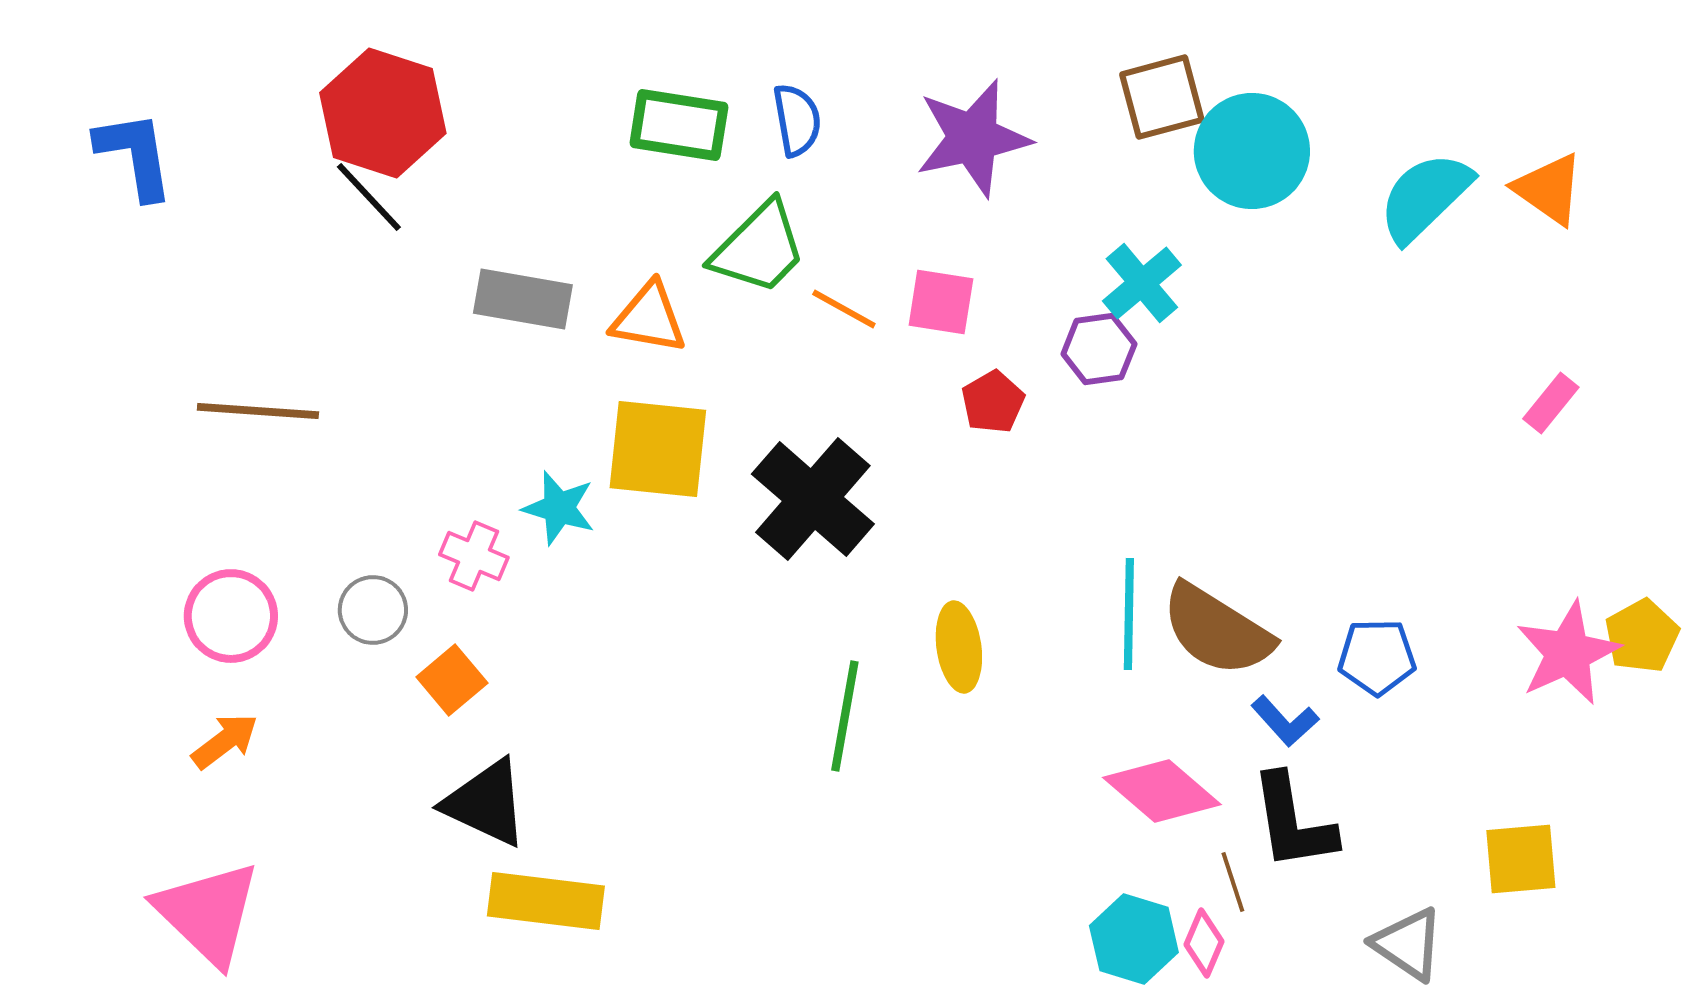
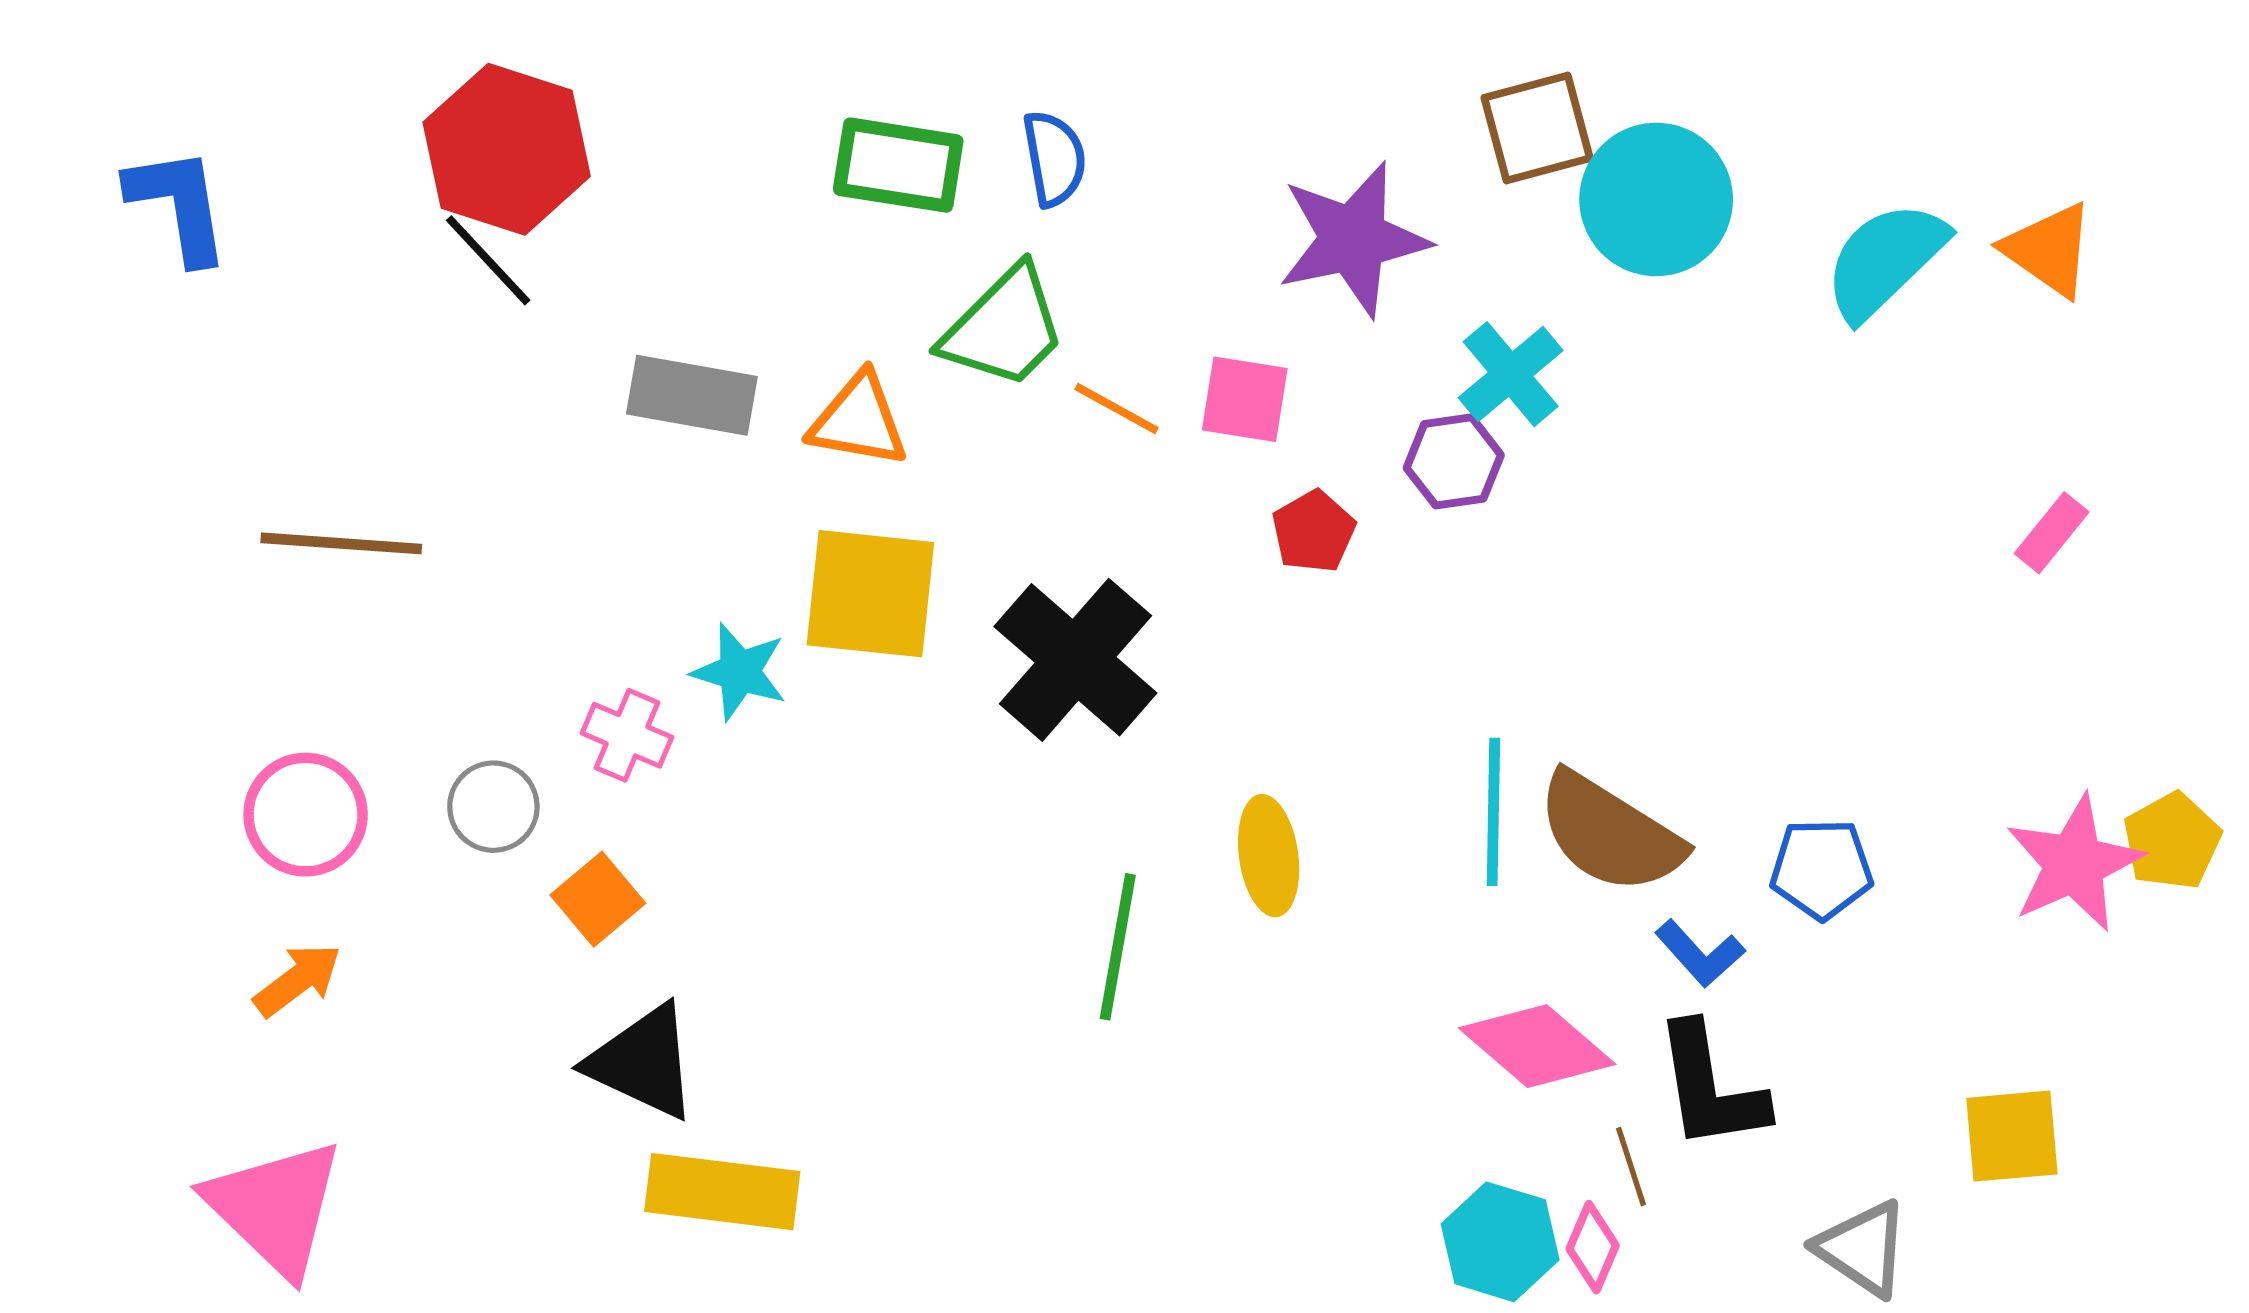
purple star: (973, 138) -> (1353, 239), moved

